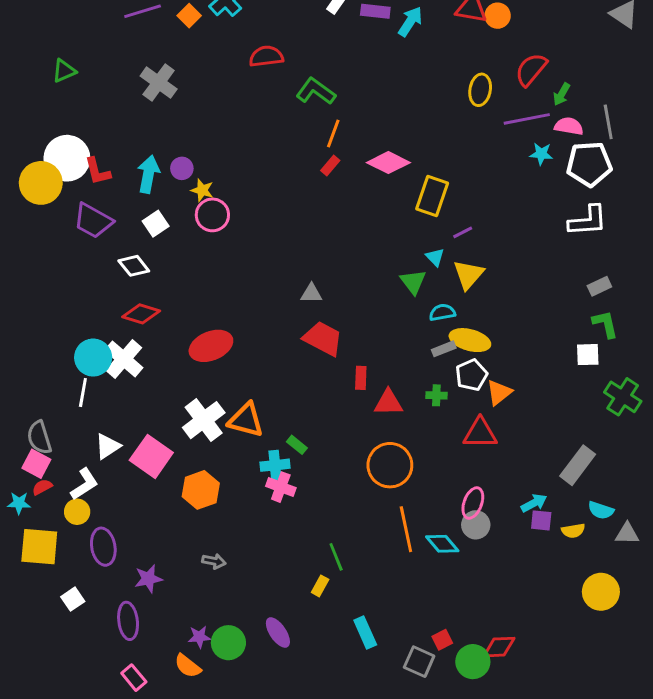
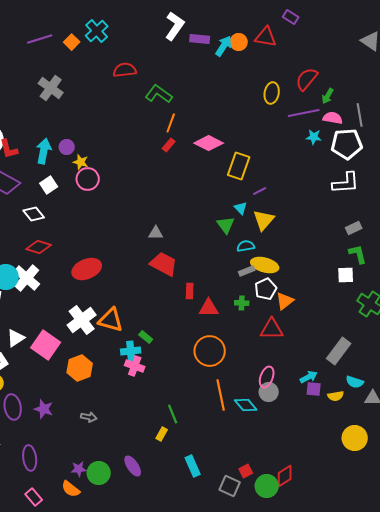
orange circle: (498, 16) -> (239, 42), moved
purple star: (148, 579) -> (44, 409), moved, turned 30
red diamond: (499, 647) -> (285, 476), turned -30

